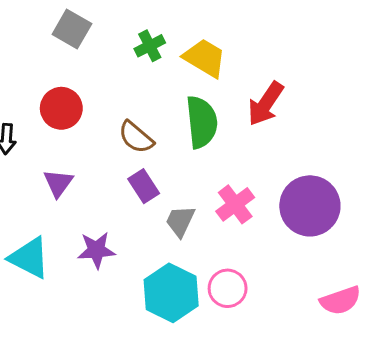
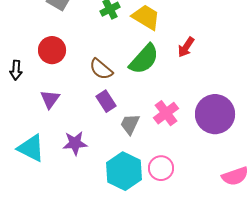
red arrow: (266, 104) -> (186, 47), size x0.7
green semicircle: (202, 122) -> (144, 59), turned 48

